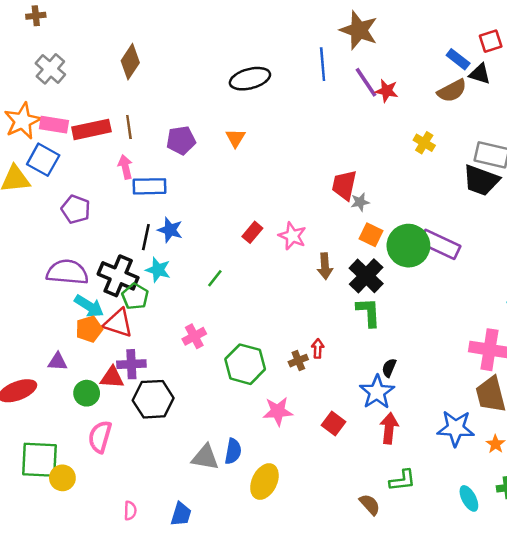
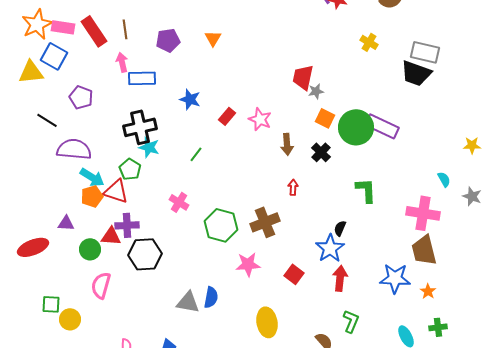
red rectangle: (91, 129) -> (94, 31), turned 68
blue star: (170, 230) -> (190, 99), moved
black line: (146, 237) -> (47, 120), moved, turned -70
black cross: (118, 276) -> (140, 127), moved, turned -36
black cross: (366, 276) -> (321, 152), size x0.7
green L-shape: (369, 312) -> (366, 190), moved
pink cross: (194, 336) -> (179, 202), turned -30
red arrow: (318, 348) -> (293, 187), moved
brown cross: (298, 361) -> (265, 222), size x1.8
green square: (39, 460) -> (51, 304), size x0.6
green L-shape: (402, 480) -> (351, 321), turned -60
yellow ellipse: (264, 482) -> (267, 322), moved, turned -36

